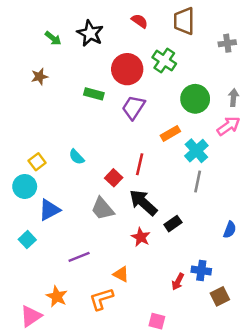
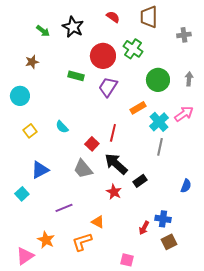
pink arrow: (228, 126) -> (184, 114), moved
cyan circle: (25, 186) -> (20, 96), moved
brown square: (220, 296) -> (169, 242), moved

